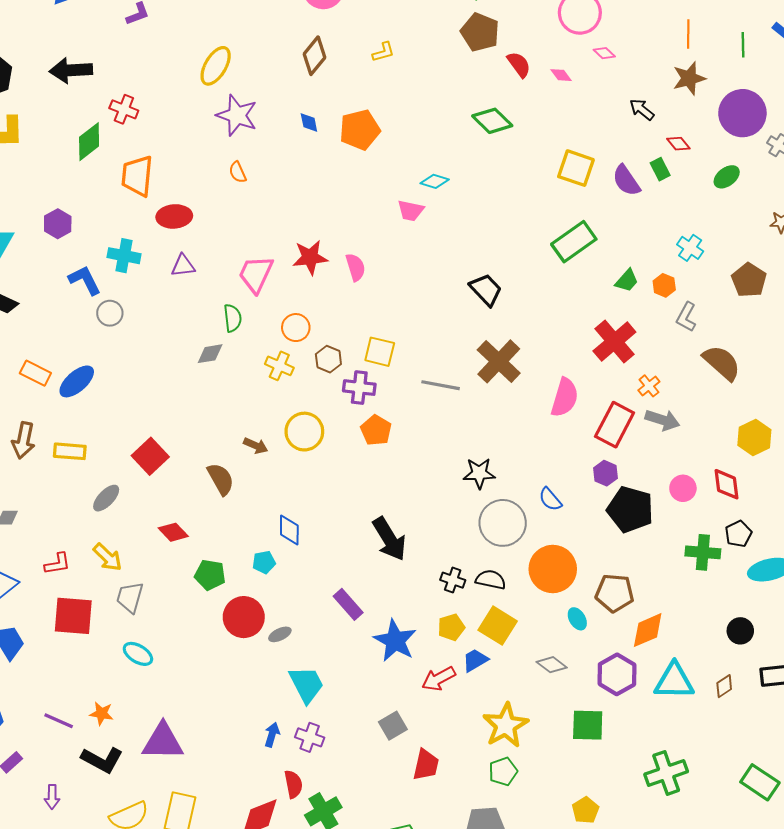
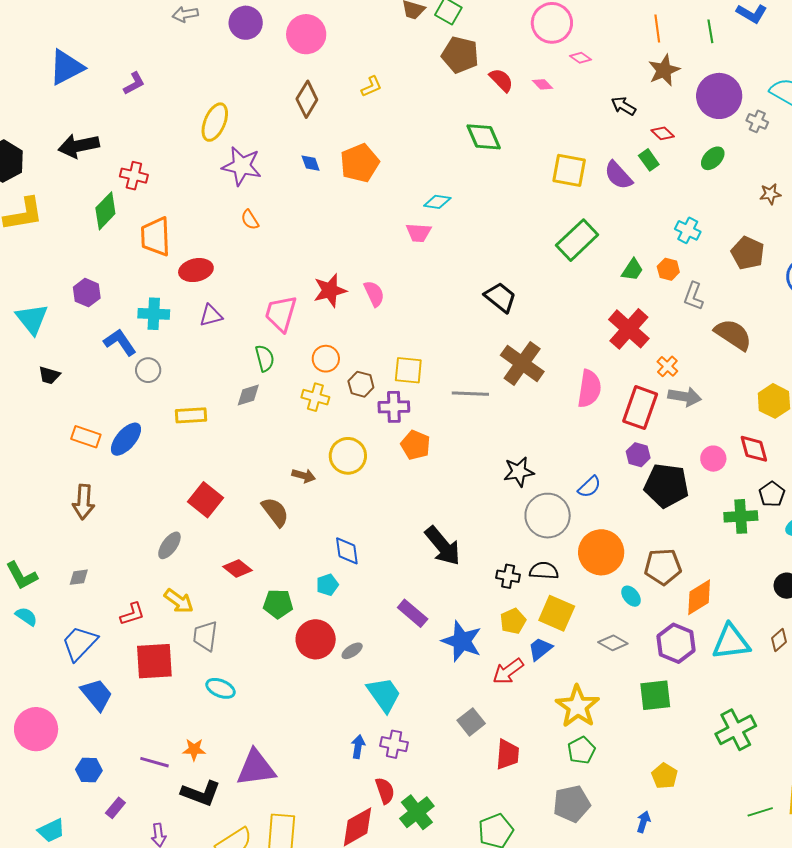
green diamond: (492, 121) -> (484, 137), turned 30
yellow rectangle: (70, 451) -> (191, 415), moved
blue semicircle: (550, 499) -> (589, 487), turned -85

